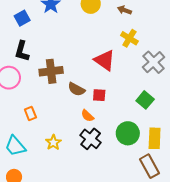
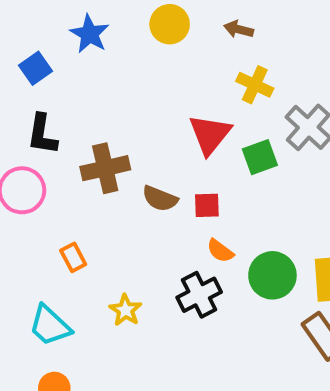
red triangle: (105, 60) -> (210, 134), turned 40
green square: (145, 100) -> (260, 157), moved, turned 36
orange semicircle: (87, 116) -> (220, 251), moved
black cross: (91, 139) -> (199, 295), turned 30

